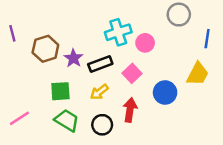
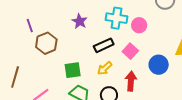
cyan cross: (118, 32) -> (116, 18), turned 30
brown hexagon: (45, 49) -> (46, 43), moved
purple star: (73, 58) -> (80, 21), moved

